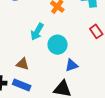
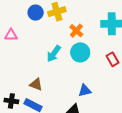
cyan circle: (58, 45) -> (80, 52), moved

